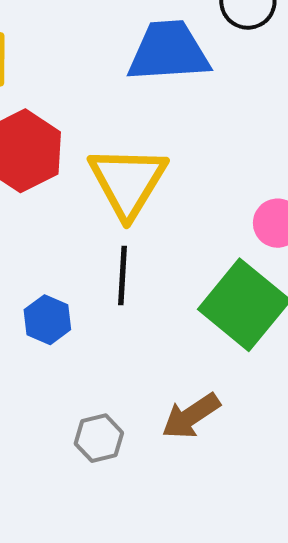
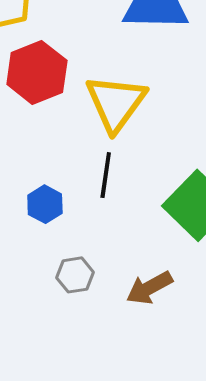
gray hexagon: (99, 438) -> (75, 275), moved

